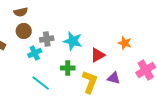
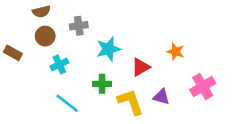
gray cross: (47, 39) -> (79, 26), moved
cyan star: (73, 41) -> (108, 49), turned -30
yellow L-shape: (90, 82) -> (130, 102), turned -40

